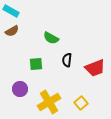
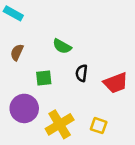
brown semicircle: (12, 31) -> (17, 52), moved, turned 144
purple circle: (20, 89) -> (24, 108), size x1.5
yellow square: (81, 103) -> (99, 126), turned -32

